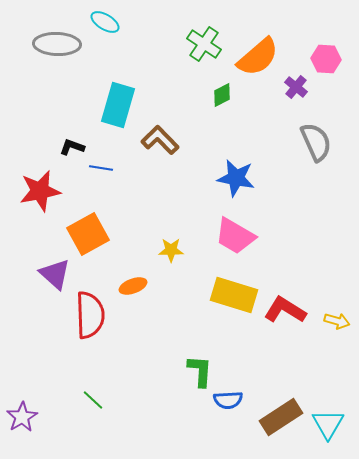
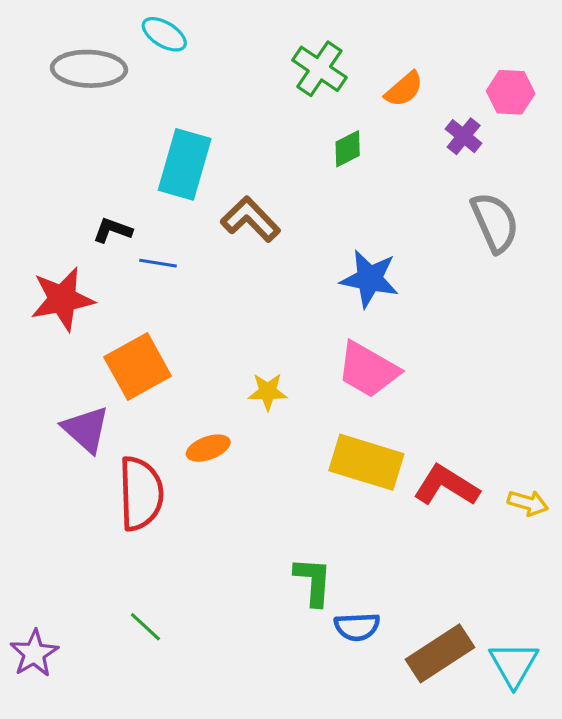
orange semicircle: (258, 57) -> (404, 89), size x0.6

